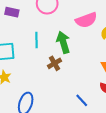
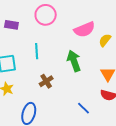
green arrow: (63, 42) -> (74, 61), moved
brown cross: (55, 63) -> (46, 81), moved

